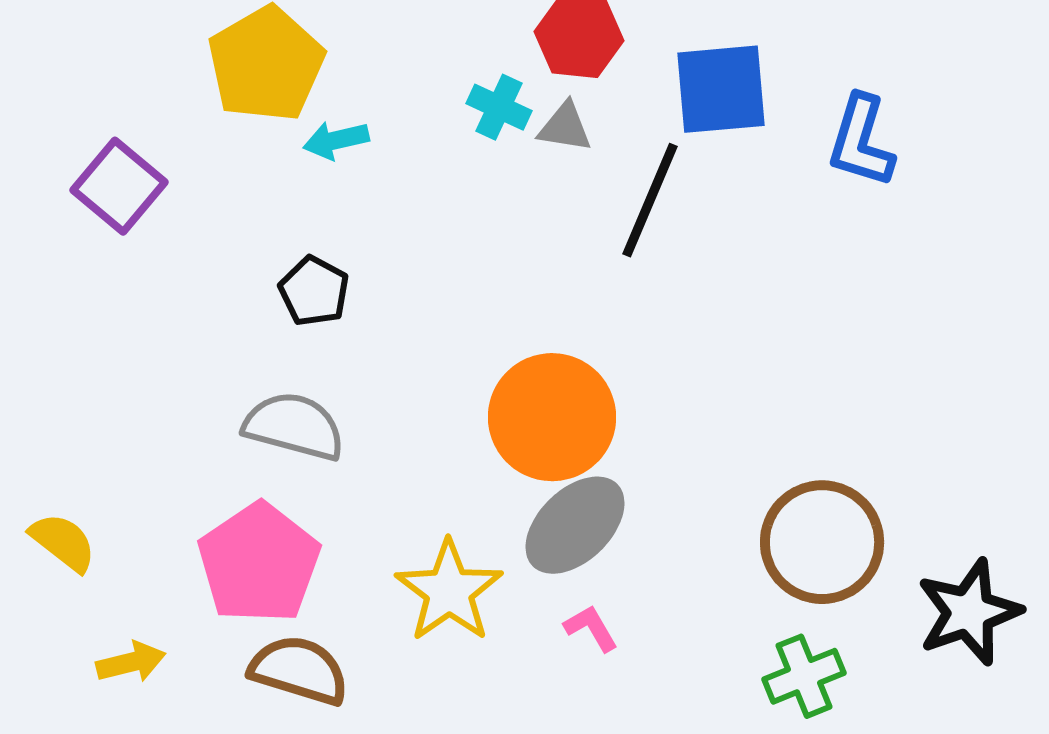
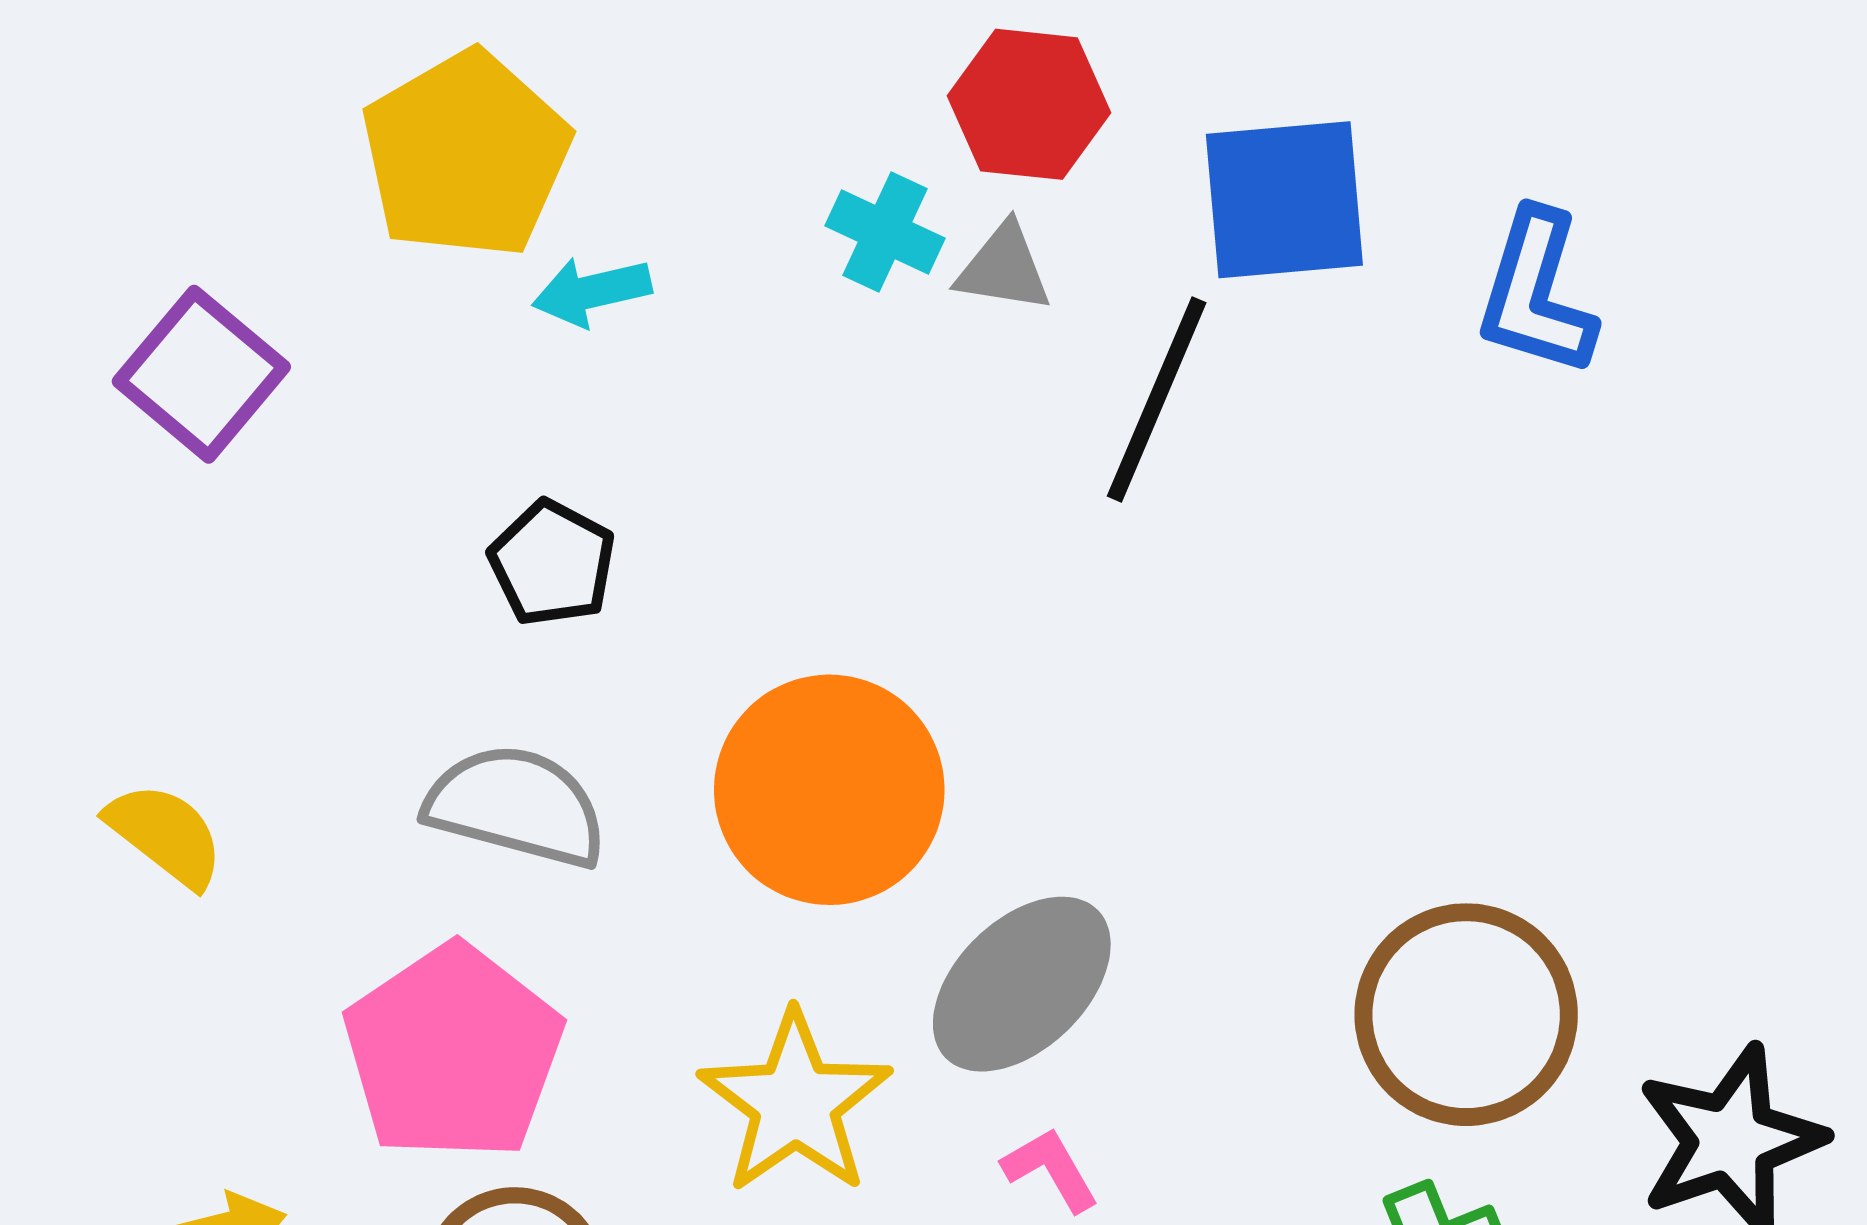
orange circle: (552, 417) -> (829, 790), moved
yellow semicircle: (63, 542) -> (165, 835), moved

